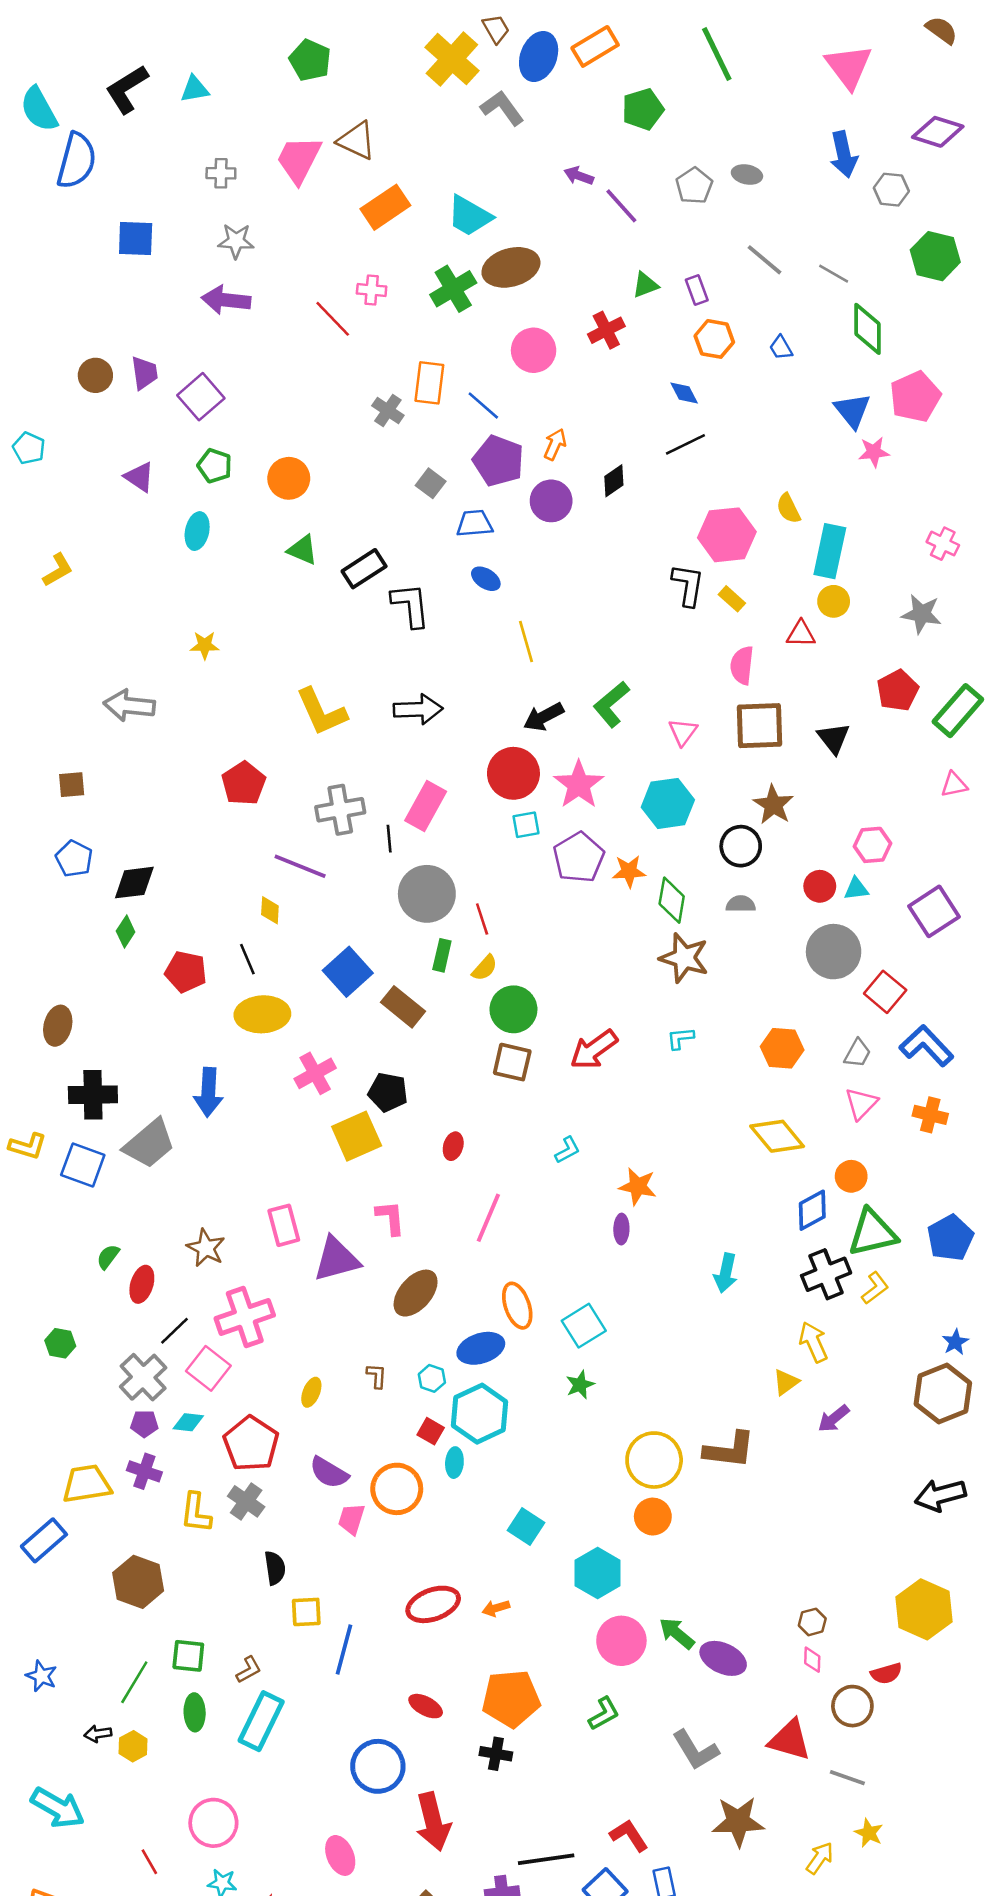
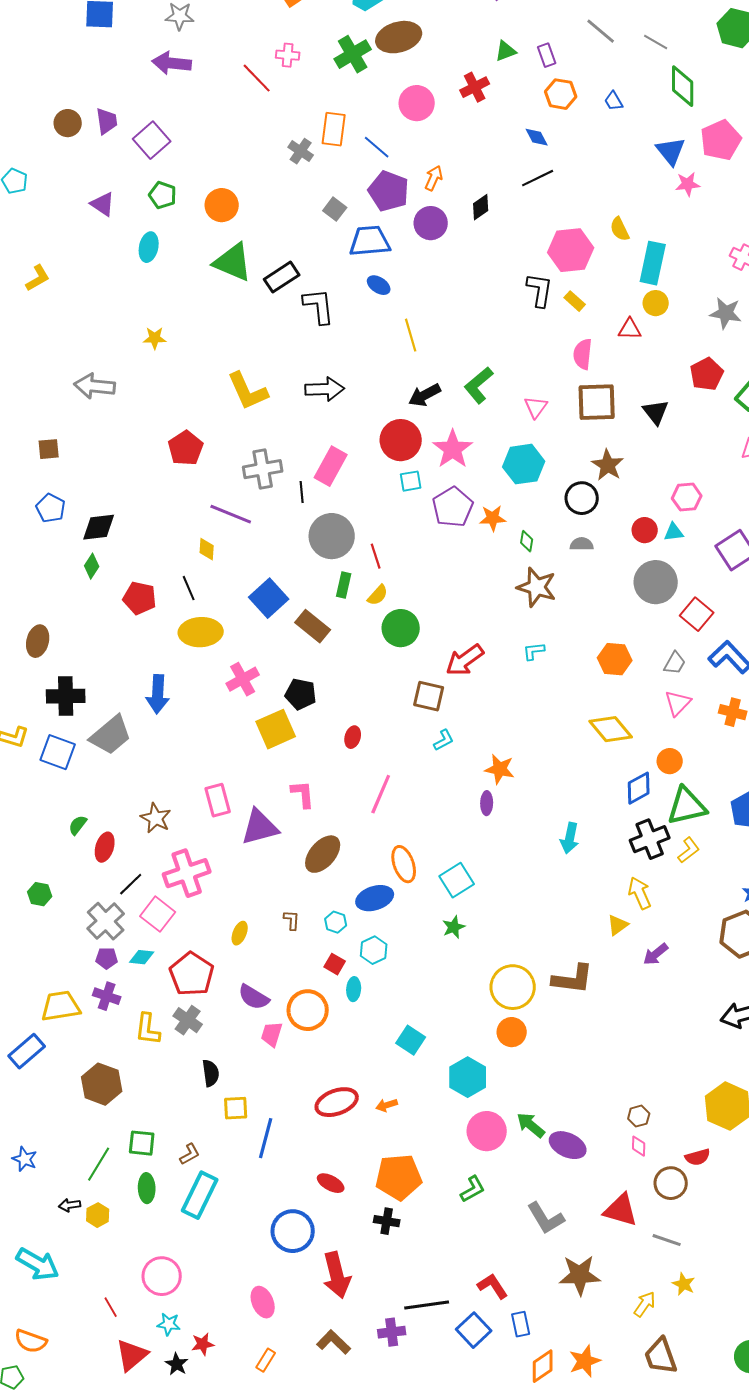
blue trapezoid: (475, 523) -> (370, 241), size x1.4
green triangle: (303, 550) -> (233, 262), size x1.6
green diamond: (672, 900) -> (527, 541), size x0.6
brown square: (512, 1062) -> (429, 696), moved
cyan hexagon: (480, 1414) -> (374, 950), size x0.6

